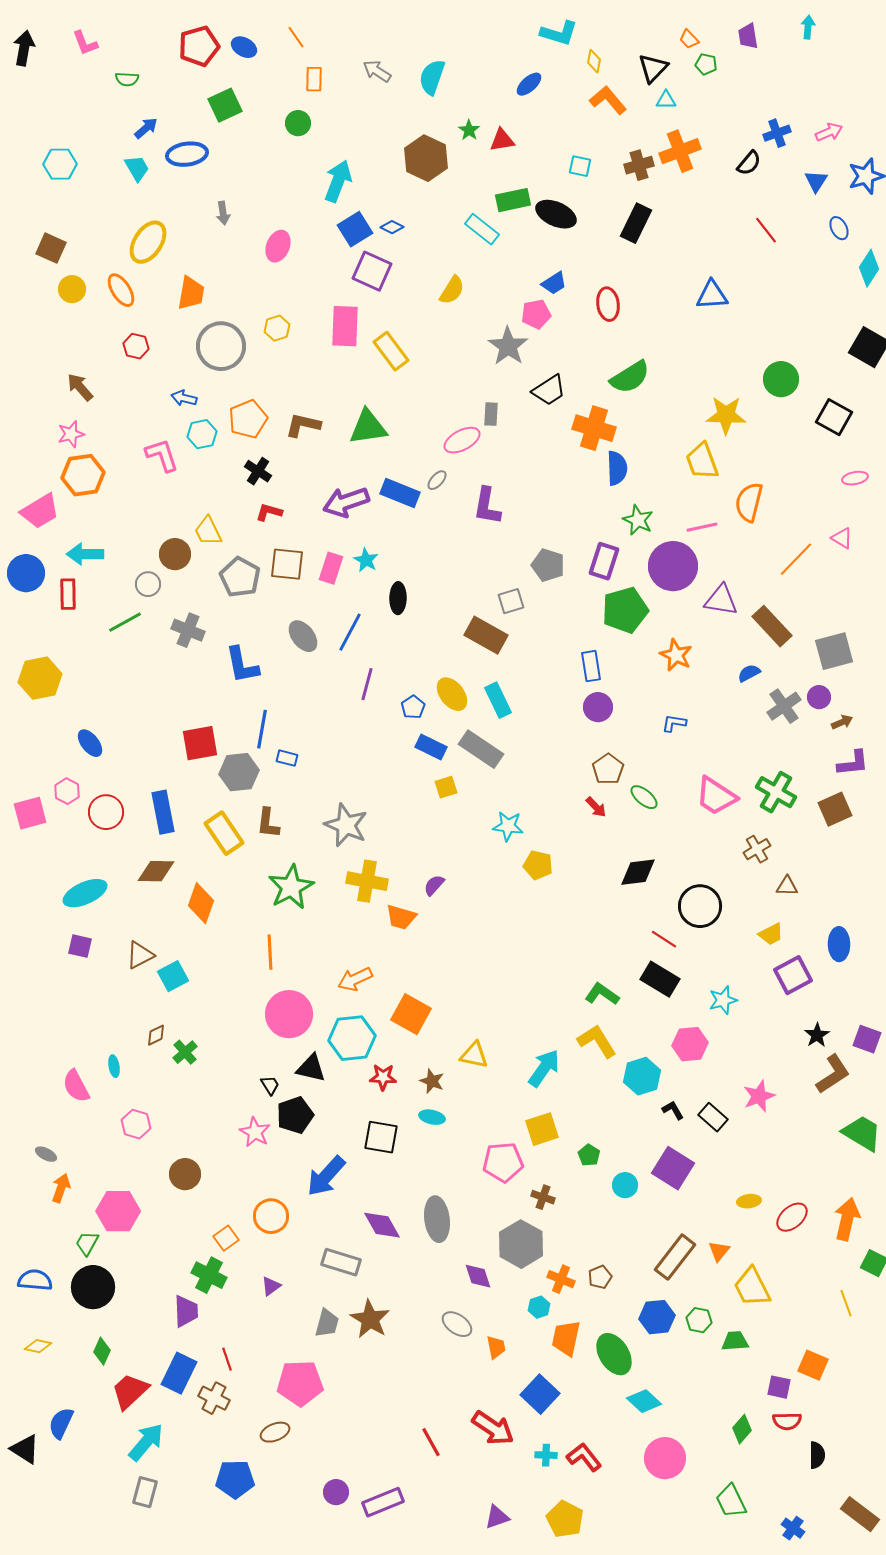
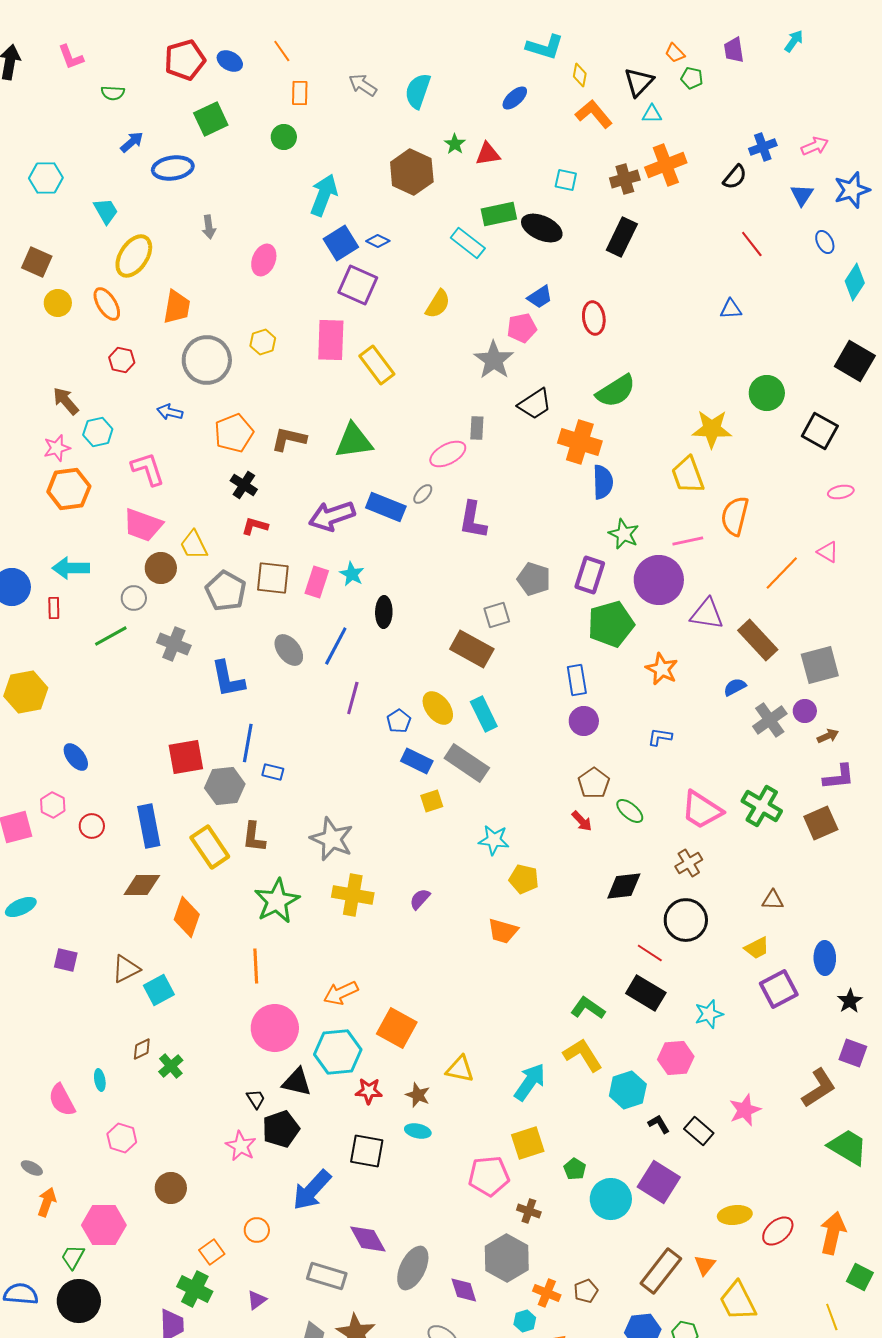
cyan arrow: (808, 27) -> (794, 41), turned 30
cyan trapezoid: (137, 168) -> (106, 211), moved
blue triangle: (712, 295) -> (731, 309), moved, size x0.7
cyan hexagon: (202, 434) -> (98, 432), moved
pink trapezoid: (40, 511) -> (143, 525), moved, turned 51
red rectangle: (68, 594) -> (54, 608), size x0.7
red circle: (106, 812) -> (92, 826), size x0.7
brown cross: (757, 849) -> (689, 863), moved
cyan ellipse: (85, 893) -> (21, 907), moved, size x0.7
orange trapezoid: (401, 917) -> (503, 931), moved
black star: (817, 1035) -> (850, 1001), moved
cyan circle: (625, 1185) -> (611, 1199), size x1.6
yellow ellipse: (749, 1201) -> (735, 1215), size x1.4
orange circle: (271, 1216) -> (257, 1230), size x0.7
gray ellipse: (437, 1219) -> (413, 1268), moved, turned 33

